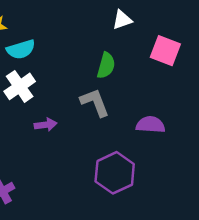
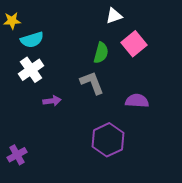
pink square: (165, 51) -> (134, 44), moved, turned 30

